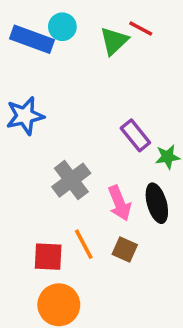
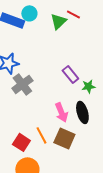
gray cross: (71, 180) -> (22, 84), moved
brown square: (125, 250) -> (64, 138), size x1.5
red square: (48, 257) -> (21, 142), turned 30

